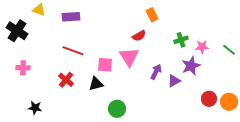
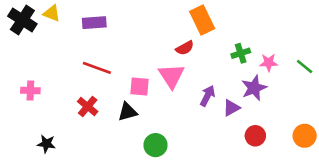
orange rectangle: (152, 15) -> (202, 20), size x1.5
black cross: (17, 31) -> (22, 20), moved
red circle: (209, 99) -> (255, 136), moved

